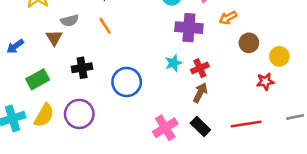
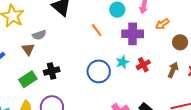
orange line: (105, 26) -> (97, 30), moved
green rectangle: (38, 79) -> (28, 79), moved
blue circle: (127, 82) -> (99, 71), moved
brown arrow: (200, 93) -> (173, 70), moved

